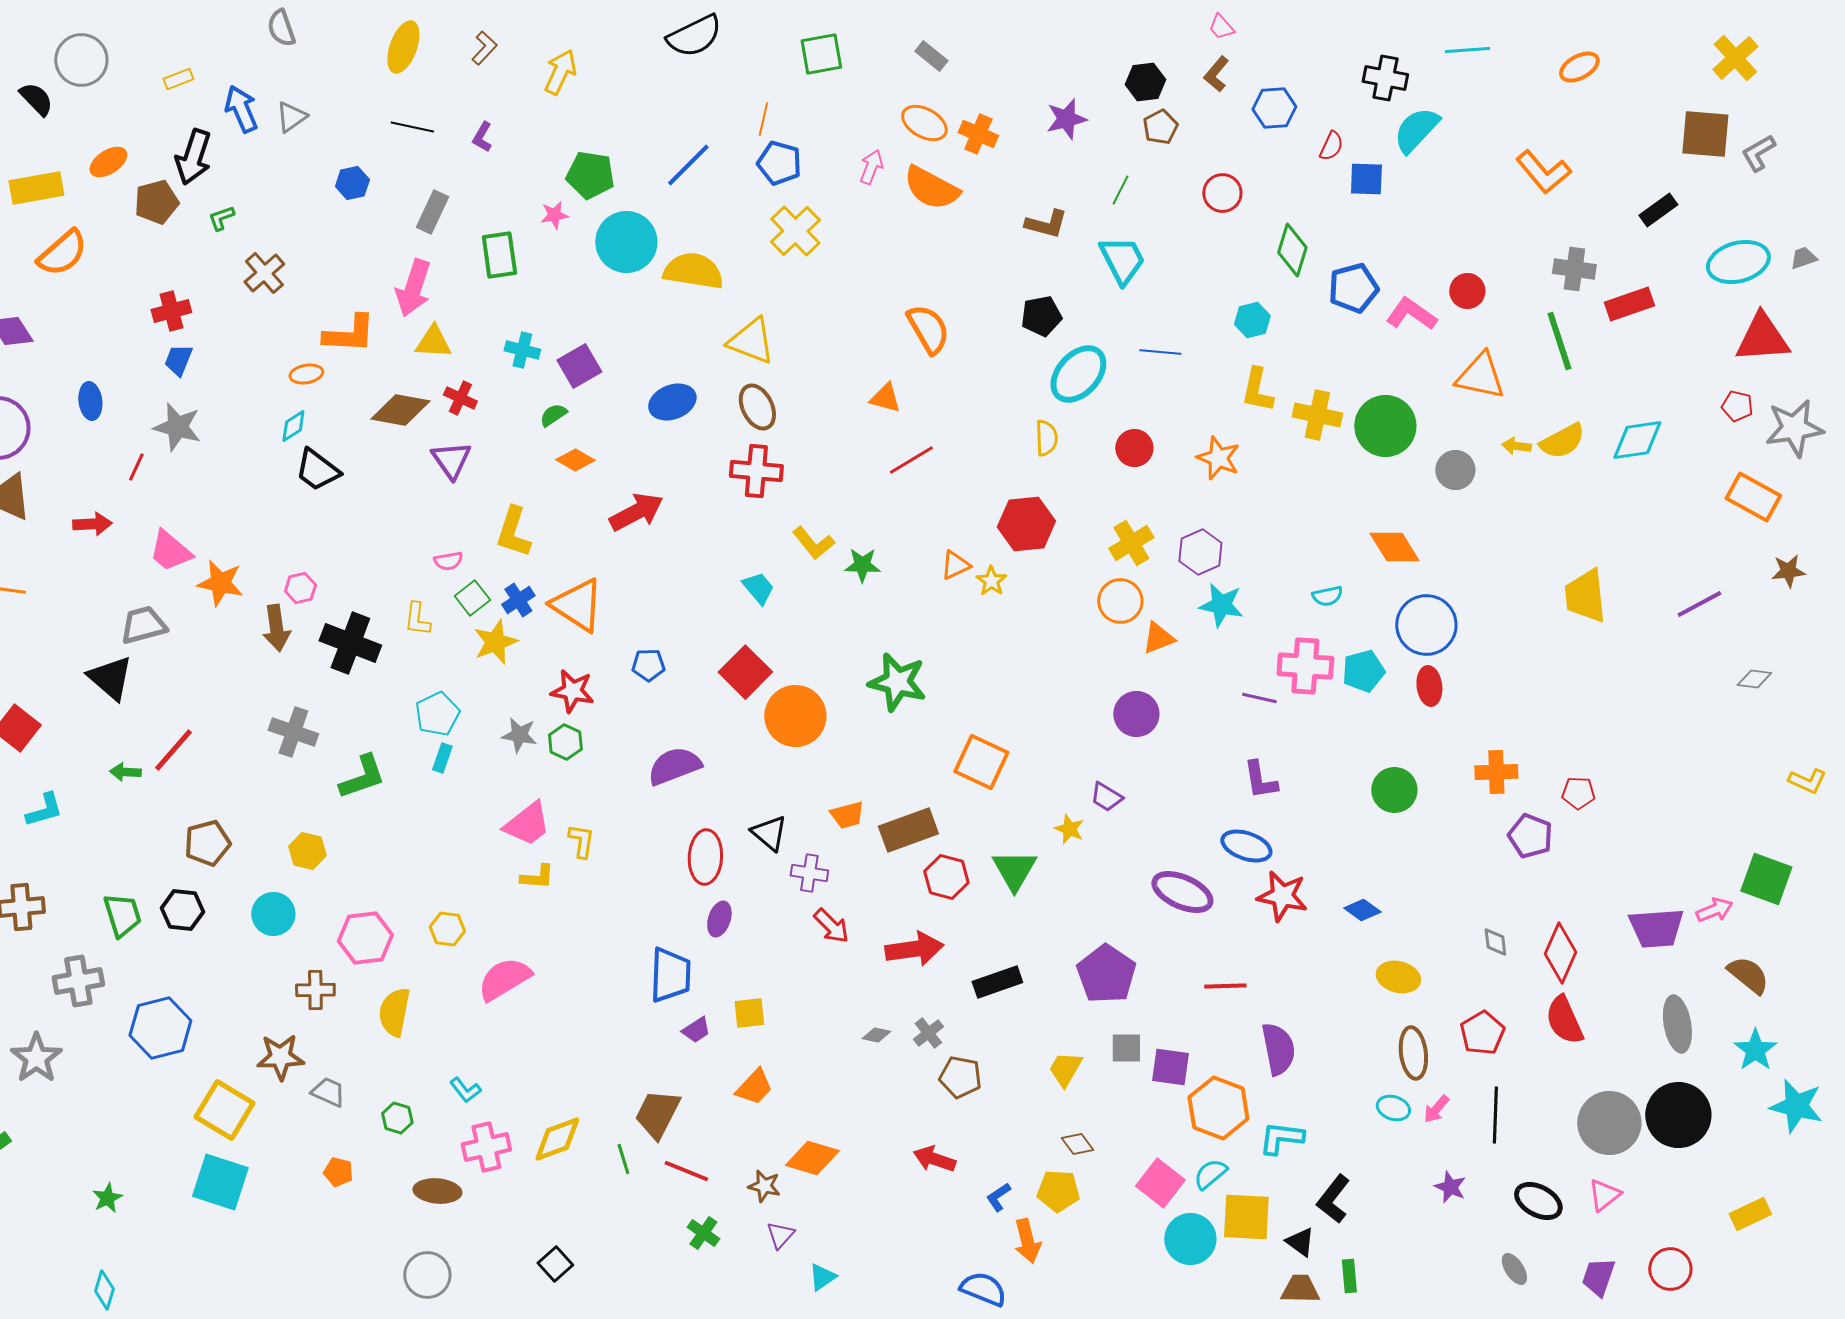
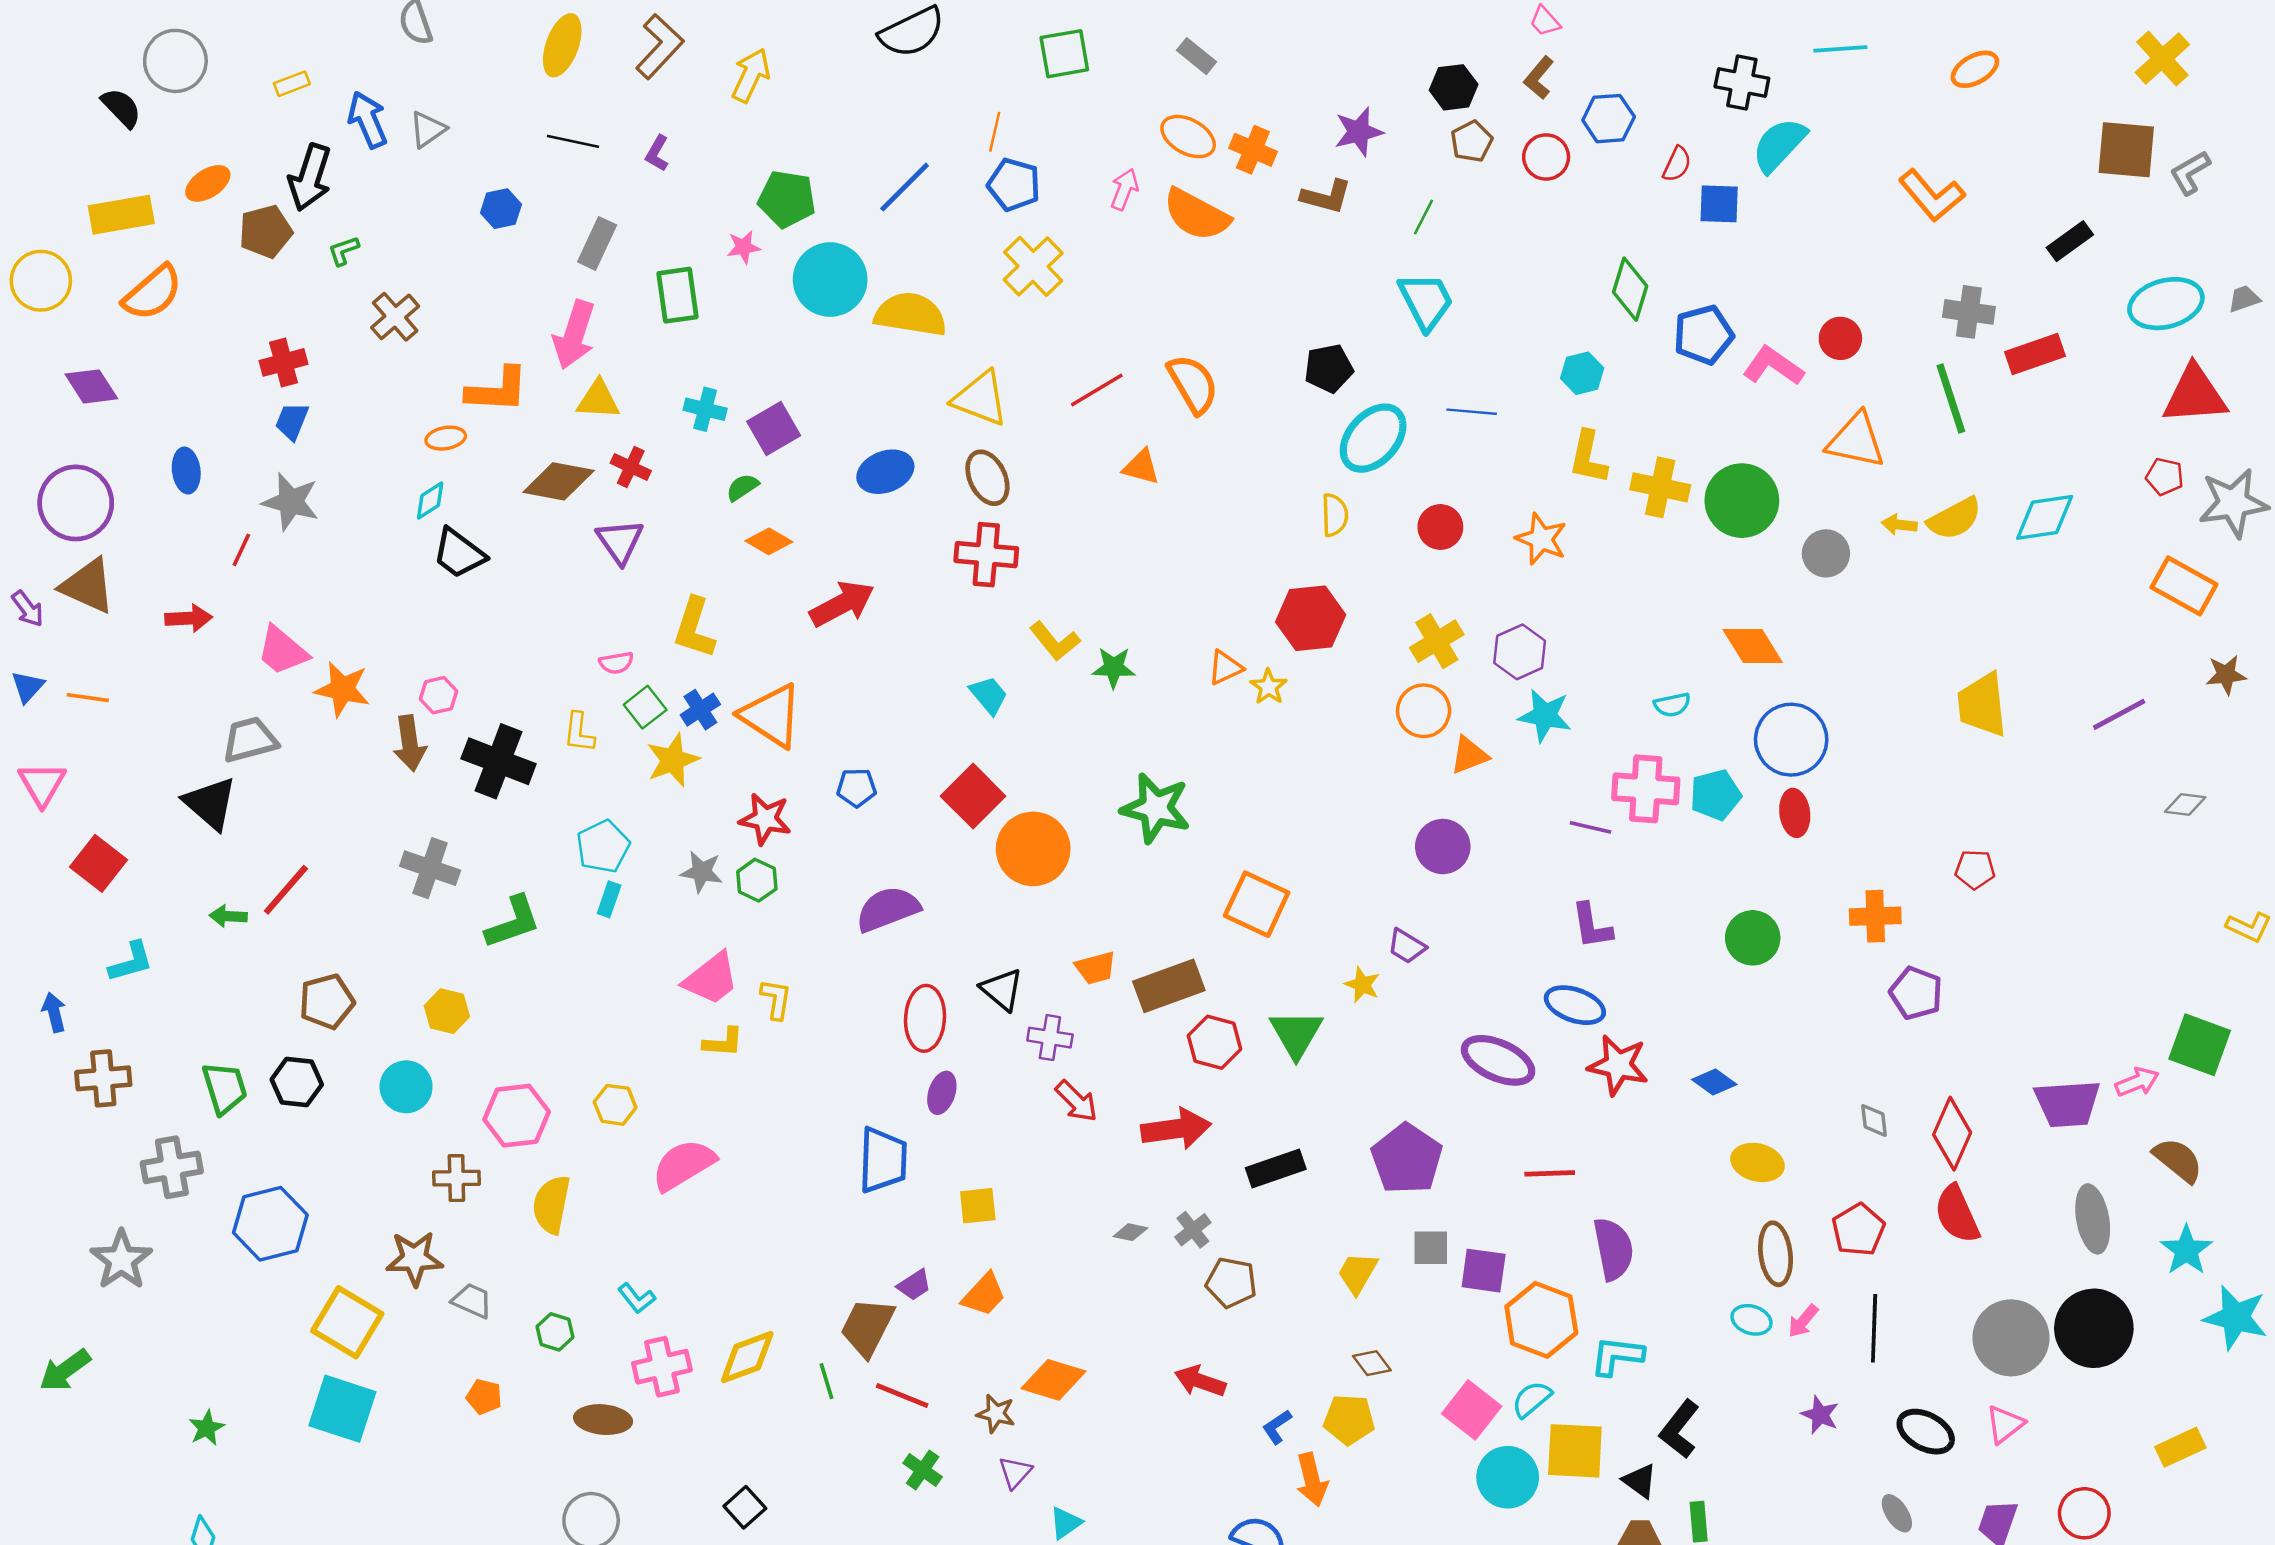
brown L-shape: (484, 48) -> (660, 46), size x1.6
red circle: (1222, 193) -> (1546, 157), moved
brown L-shape: (1046, 224) -> (1326, 197), moved
red line: (911, 460) -> (1097, 390), moved
red pentagon: (1578, 793) -> (1975, 869), moved
purple trapezoid: (696, 1030) -> (914, 1285), moved

